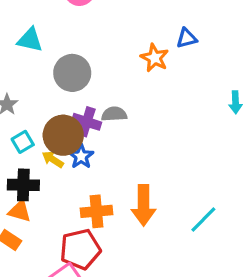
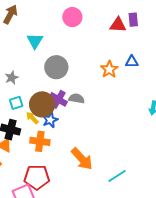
cyan triangle: (30, 40) -> (35, 41), turned 36
orange arrow: (144, 205) -> (82, 159), turned -55
orange cross: (96, 211) -> (40, 141), moved

